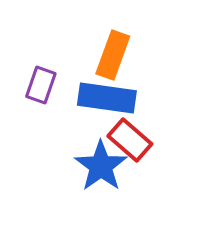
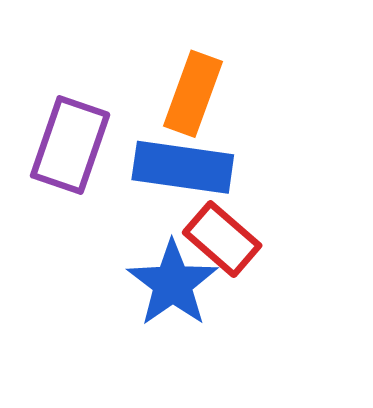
purple rectangle: (41, 85) -> (70, 145), size x1.5

